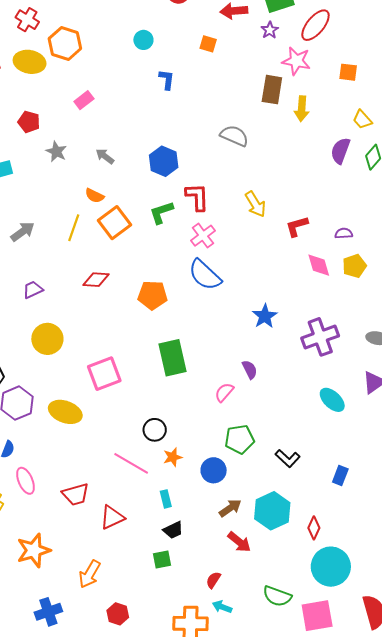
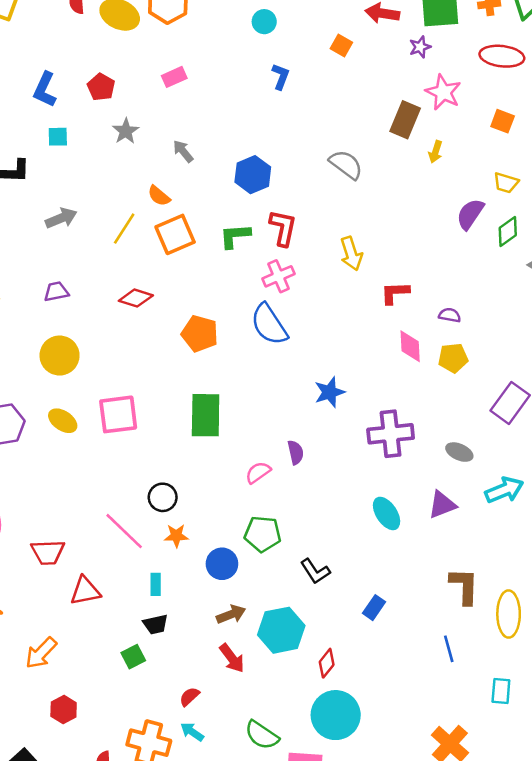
red ellipse: (315, 25) -> (502, 56), moved, turned 44
yellow arrow: (302, 109) -> (436, 152), size x0.7
yellow trapezoid: (362, 119) -> (506, 183), turned -45
yellow ellipse: (65, 412) -> (63, 421), moved, size x0.7
green square: (162, 559) -> (133, 657), turned -30

